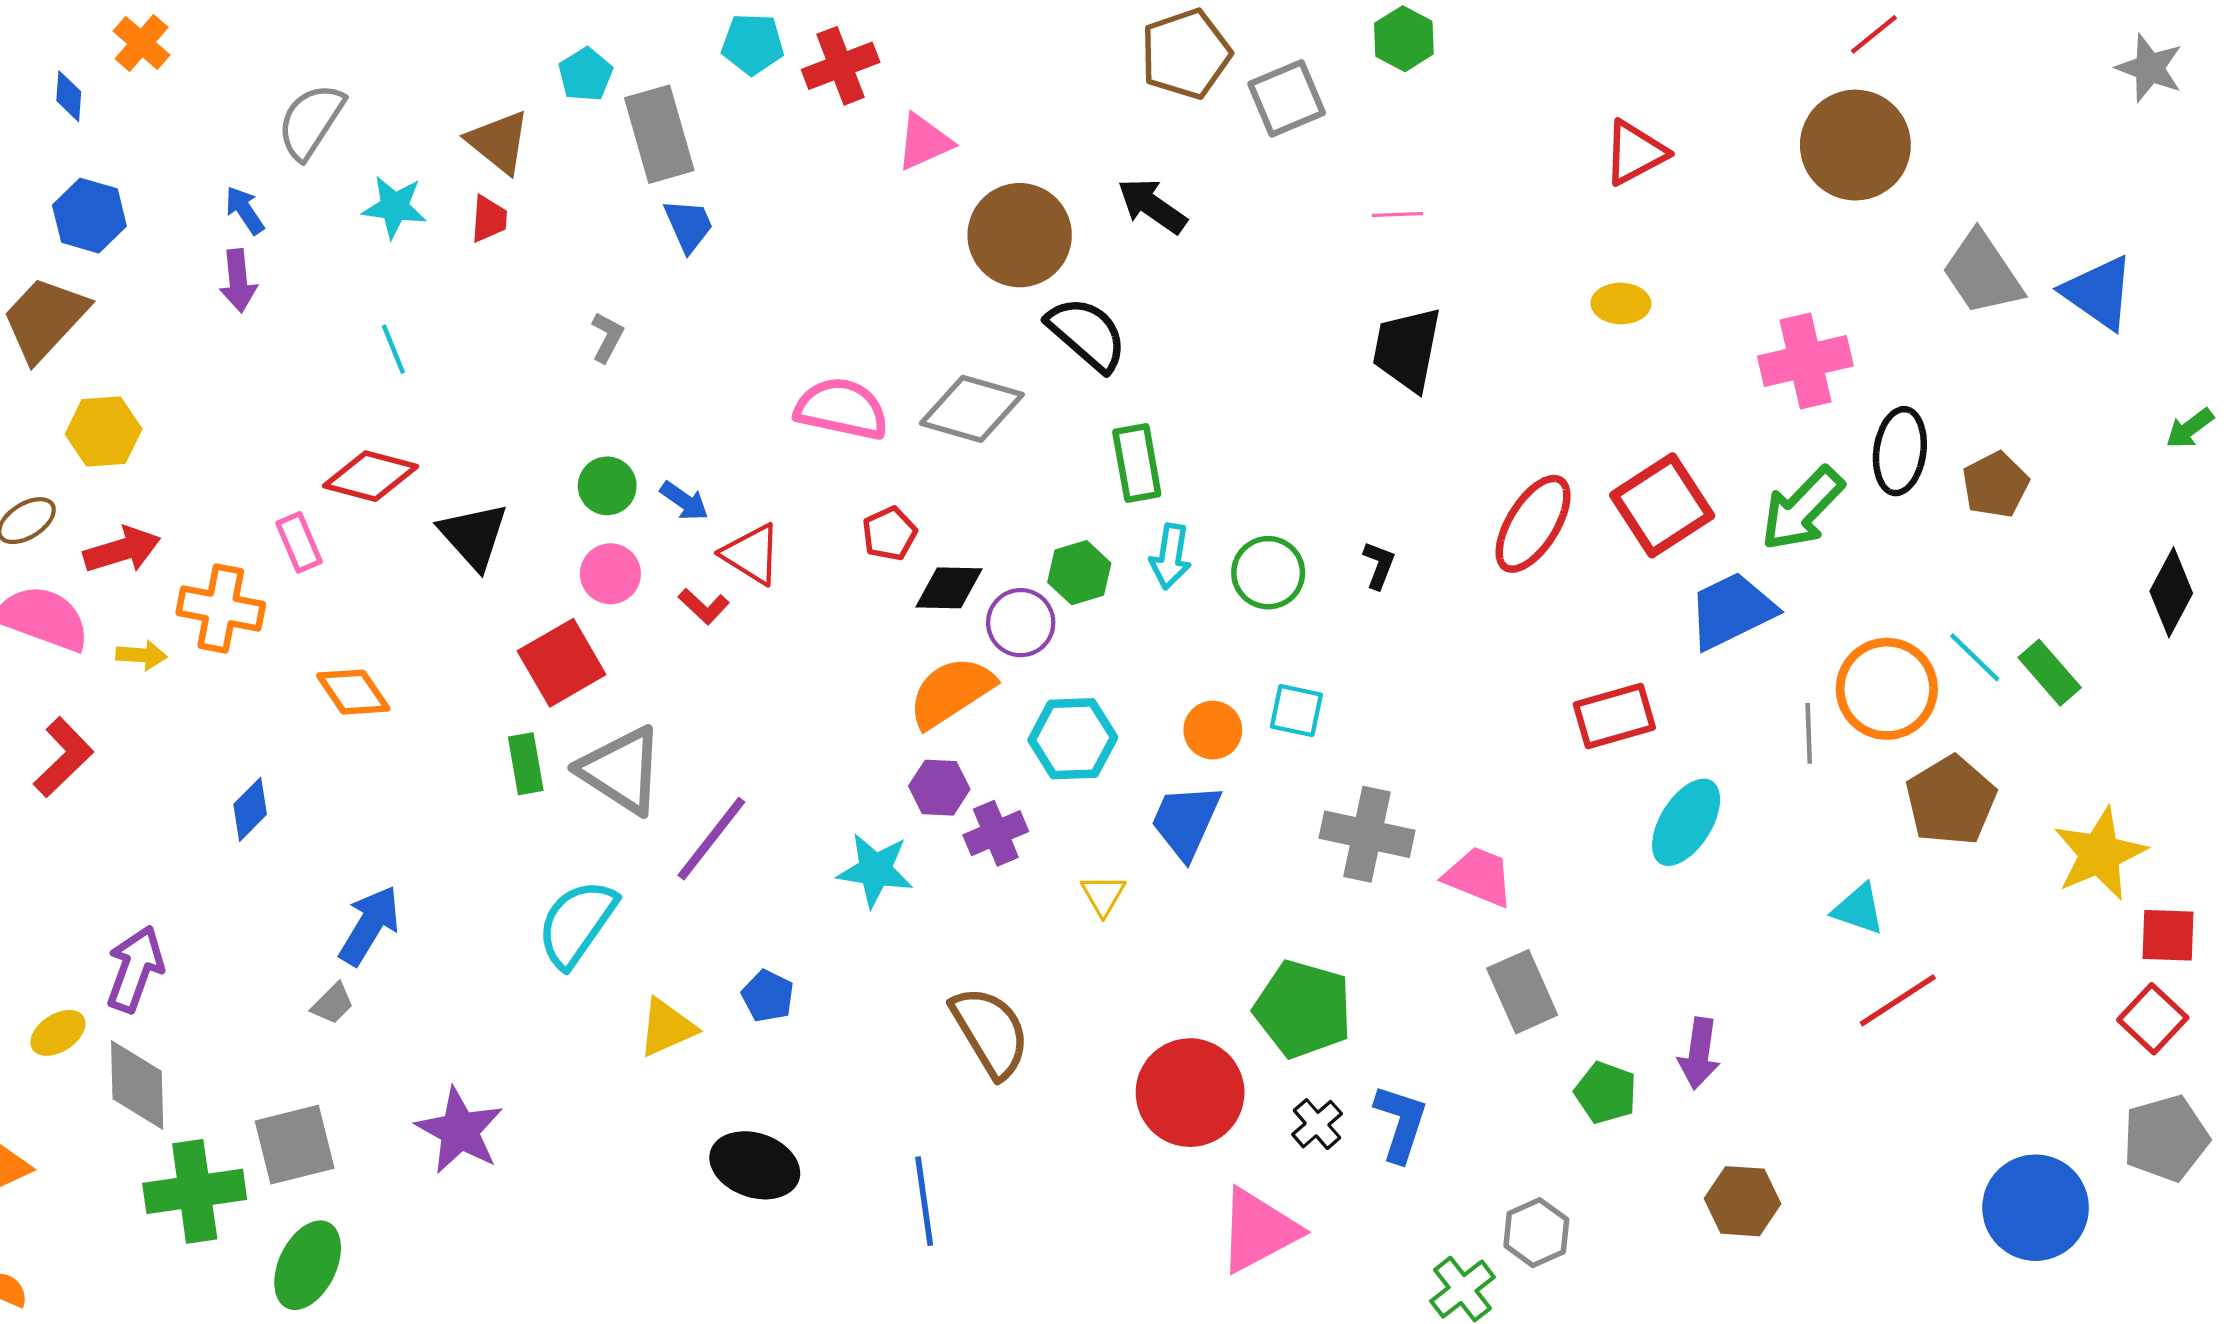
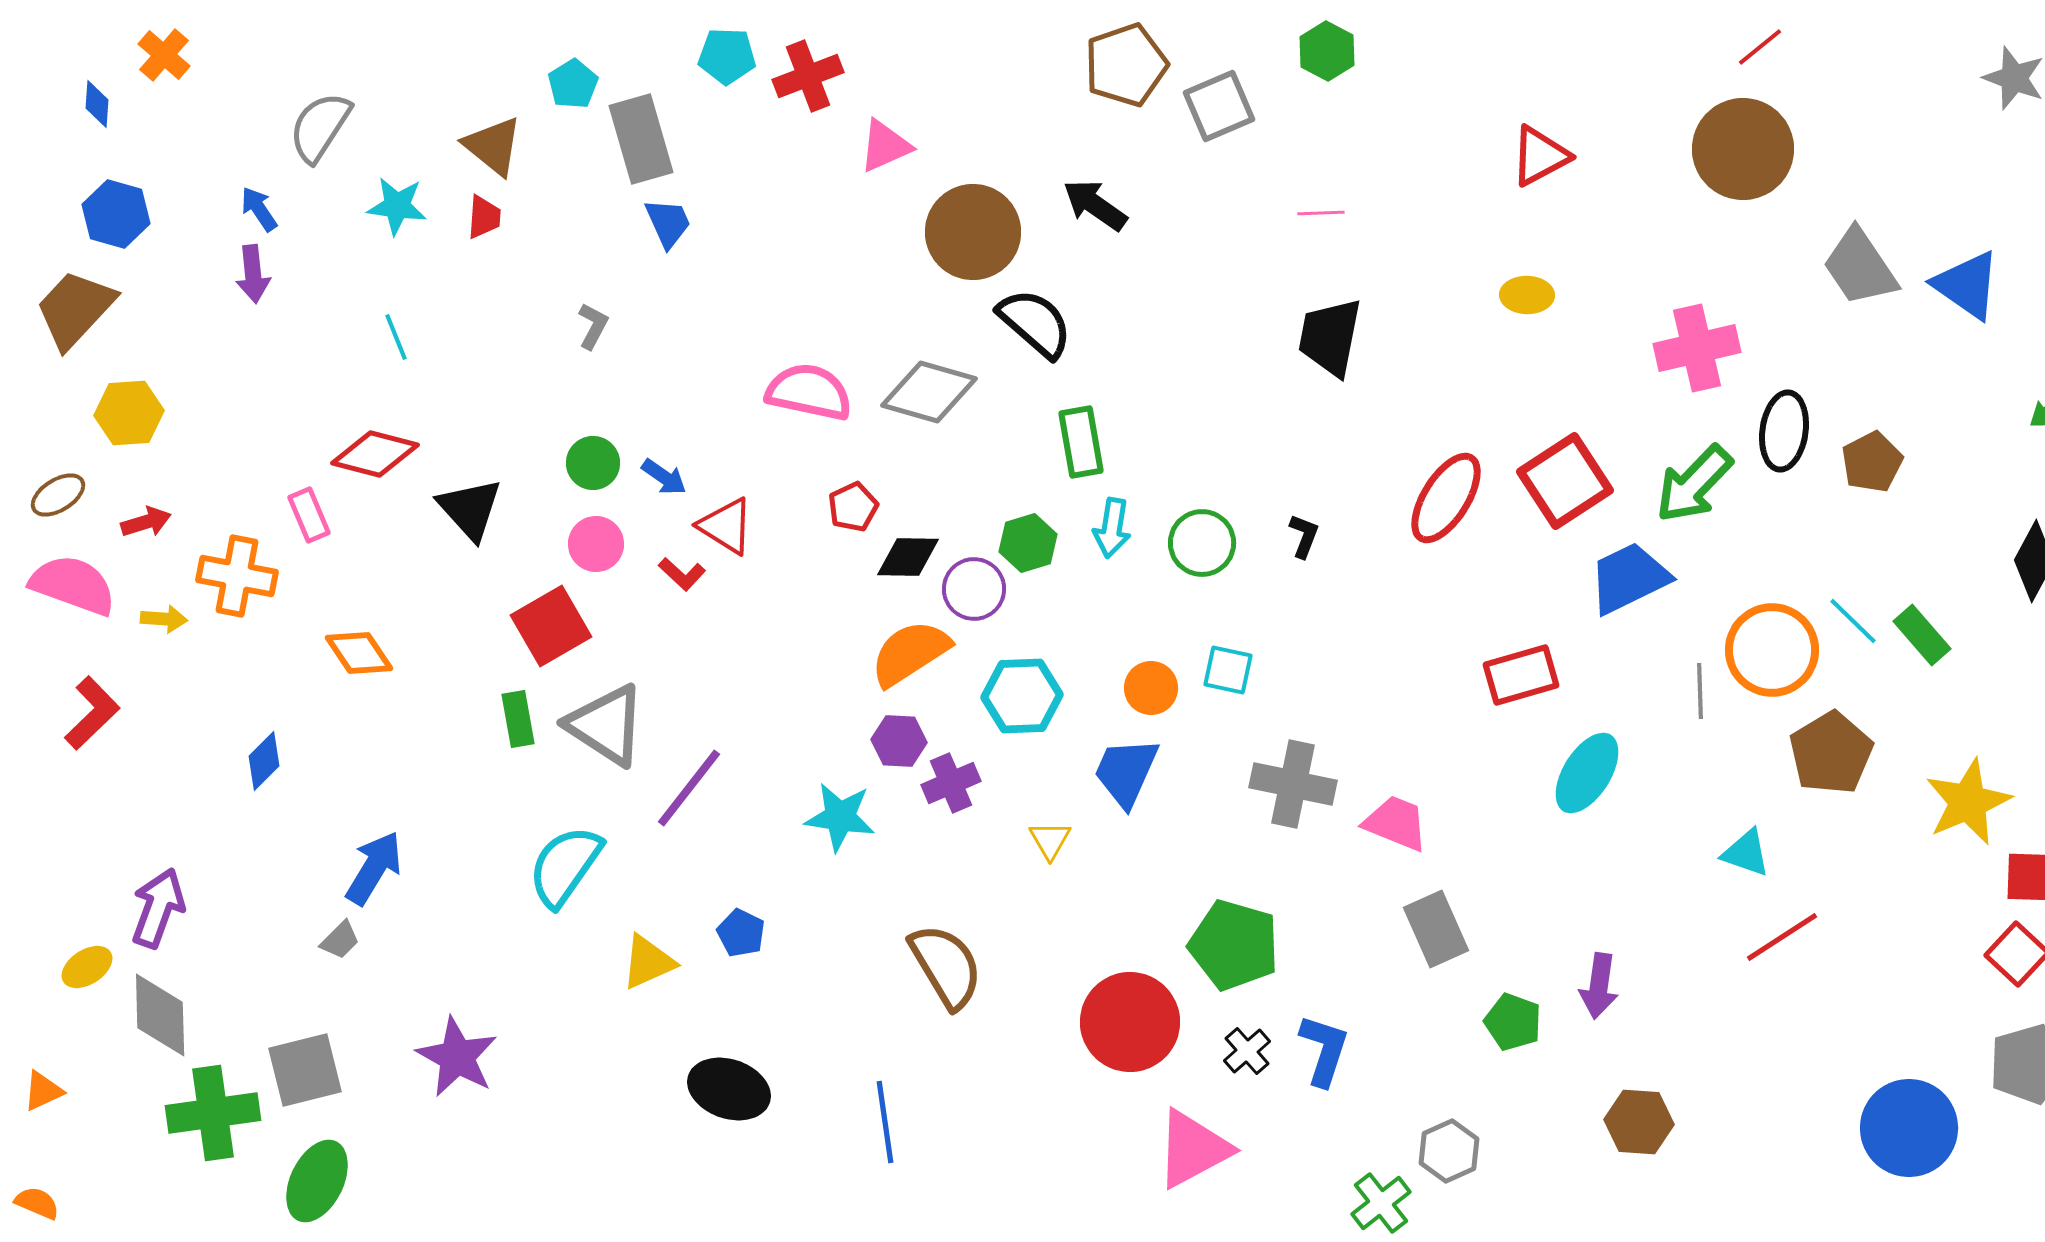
red arrow: (122, 550) -> (146, 522), size x0.7

